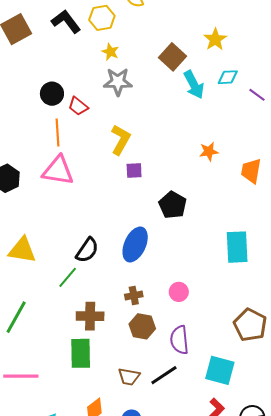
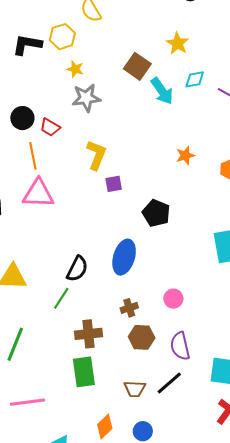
black L-shape: (66, 21) -> (27, 45), turned -36

